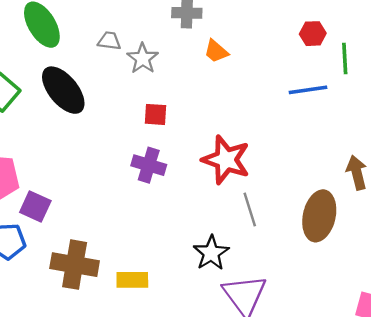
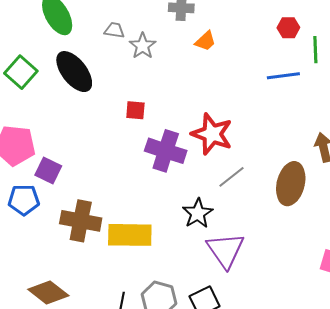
orange trapezoid: (216, 51) -> (205, 41), turned -85
red square: (156, 114) -> (135, 110), moved
purple cross: (149, 165) -> (166, 151), moved, size x1.4
gray line: (250, 209) -> (231, 177), turned 68
yellow rectangle: (132, 280) -> (130, 235), size x1.6

